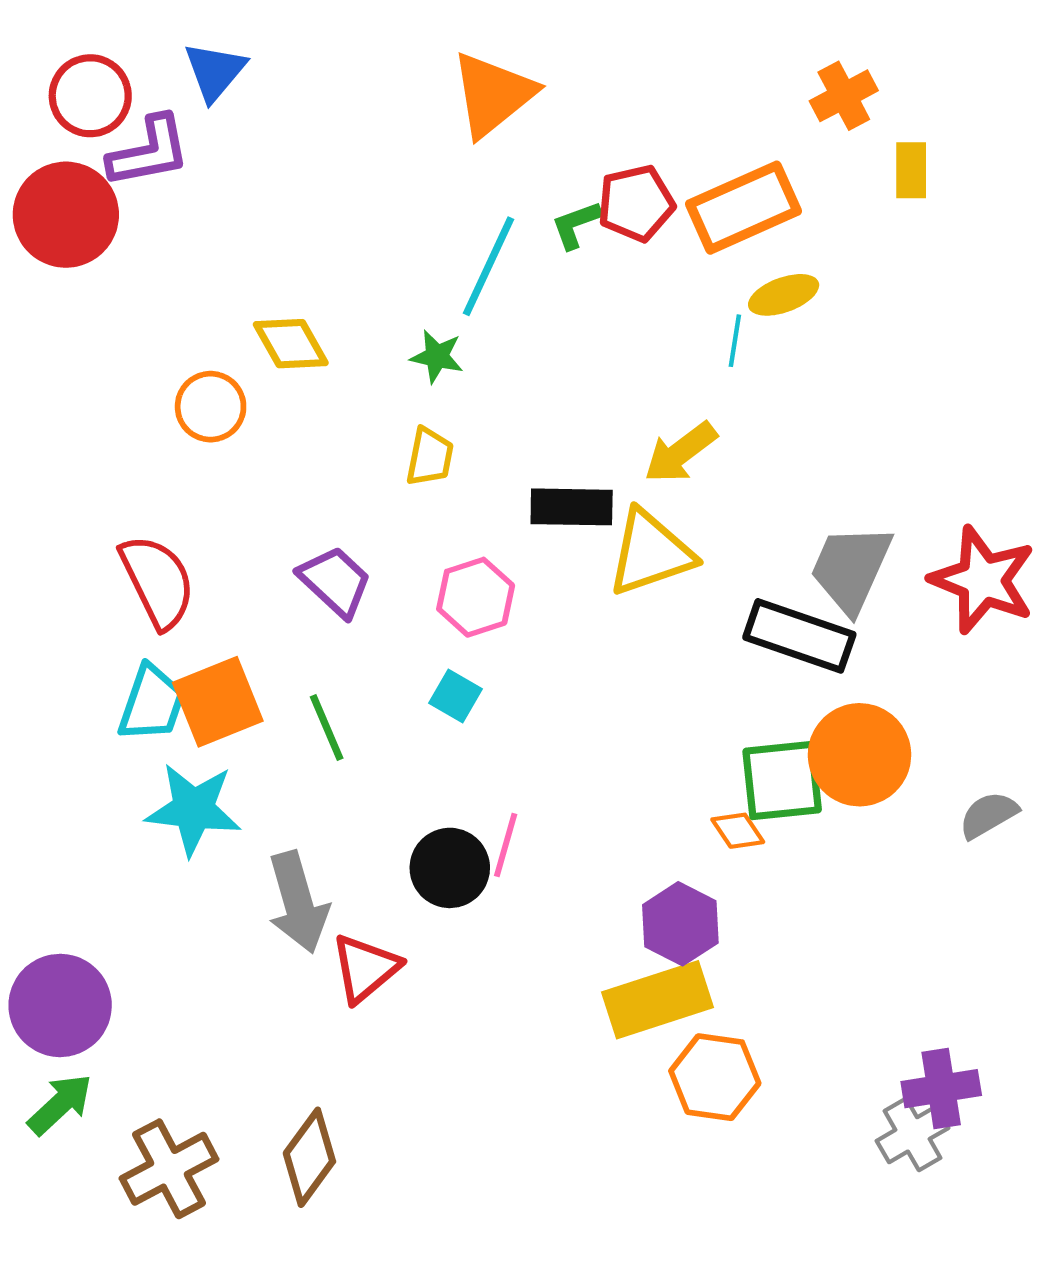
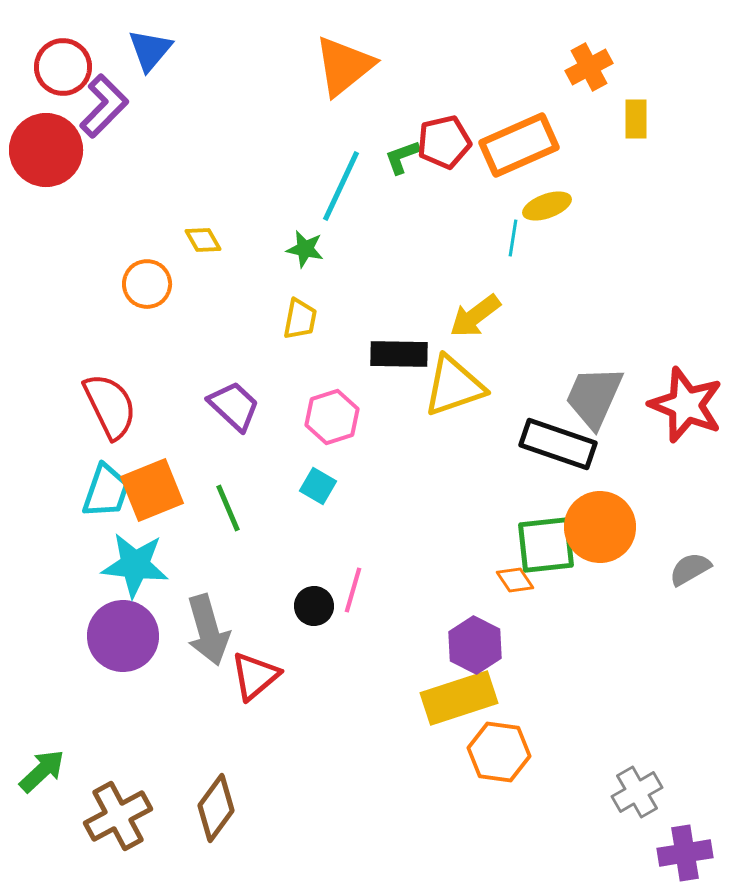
purple L-shape: (149, 152) -> (104, 106), turned -34
yellow diamond: (291, 344) -> (203, 240), size x0.7
black circle: (450, 868) -> (314, 606), size x0.7
purple circle: (60, 1005) -> (123, 636), moved
purple cross: (941, 1089) -> (685, 853), moved

